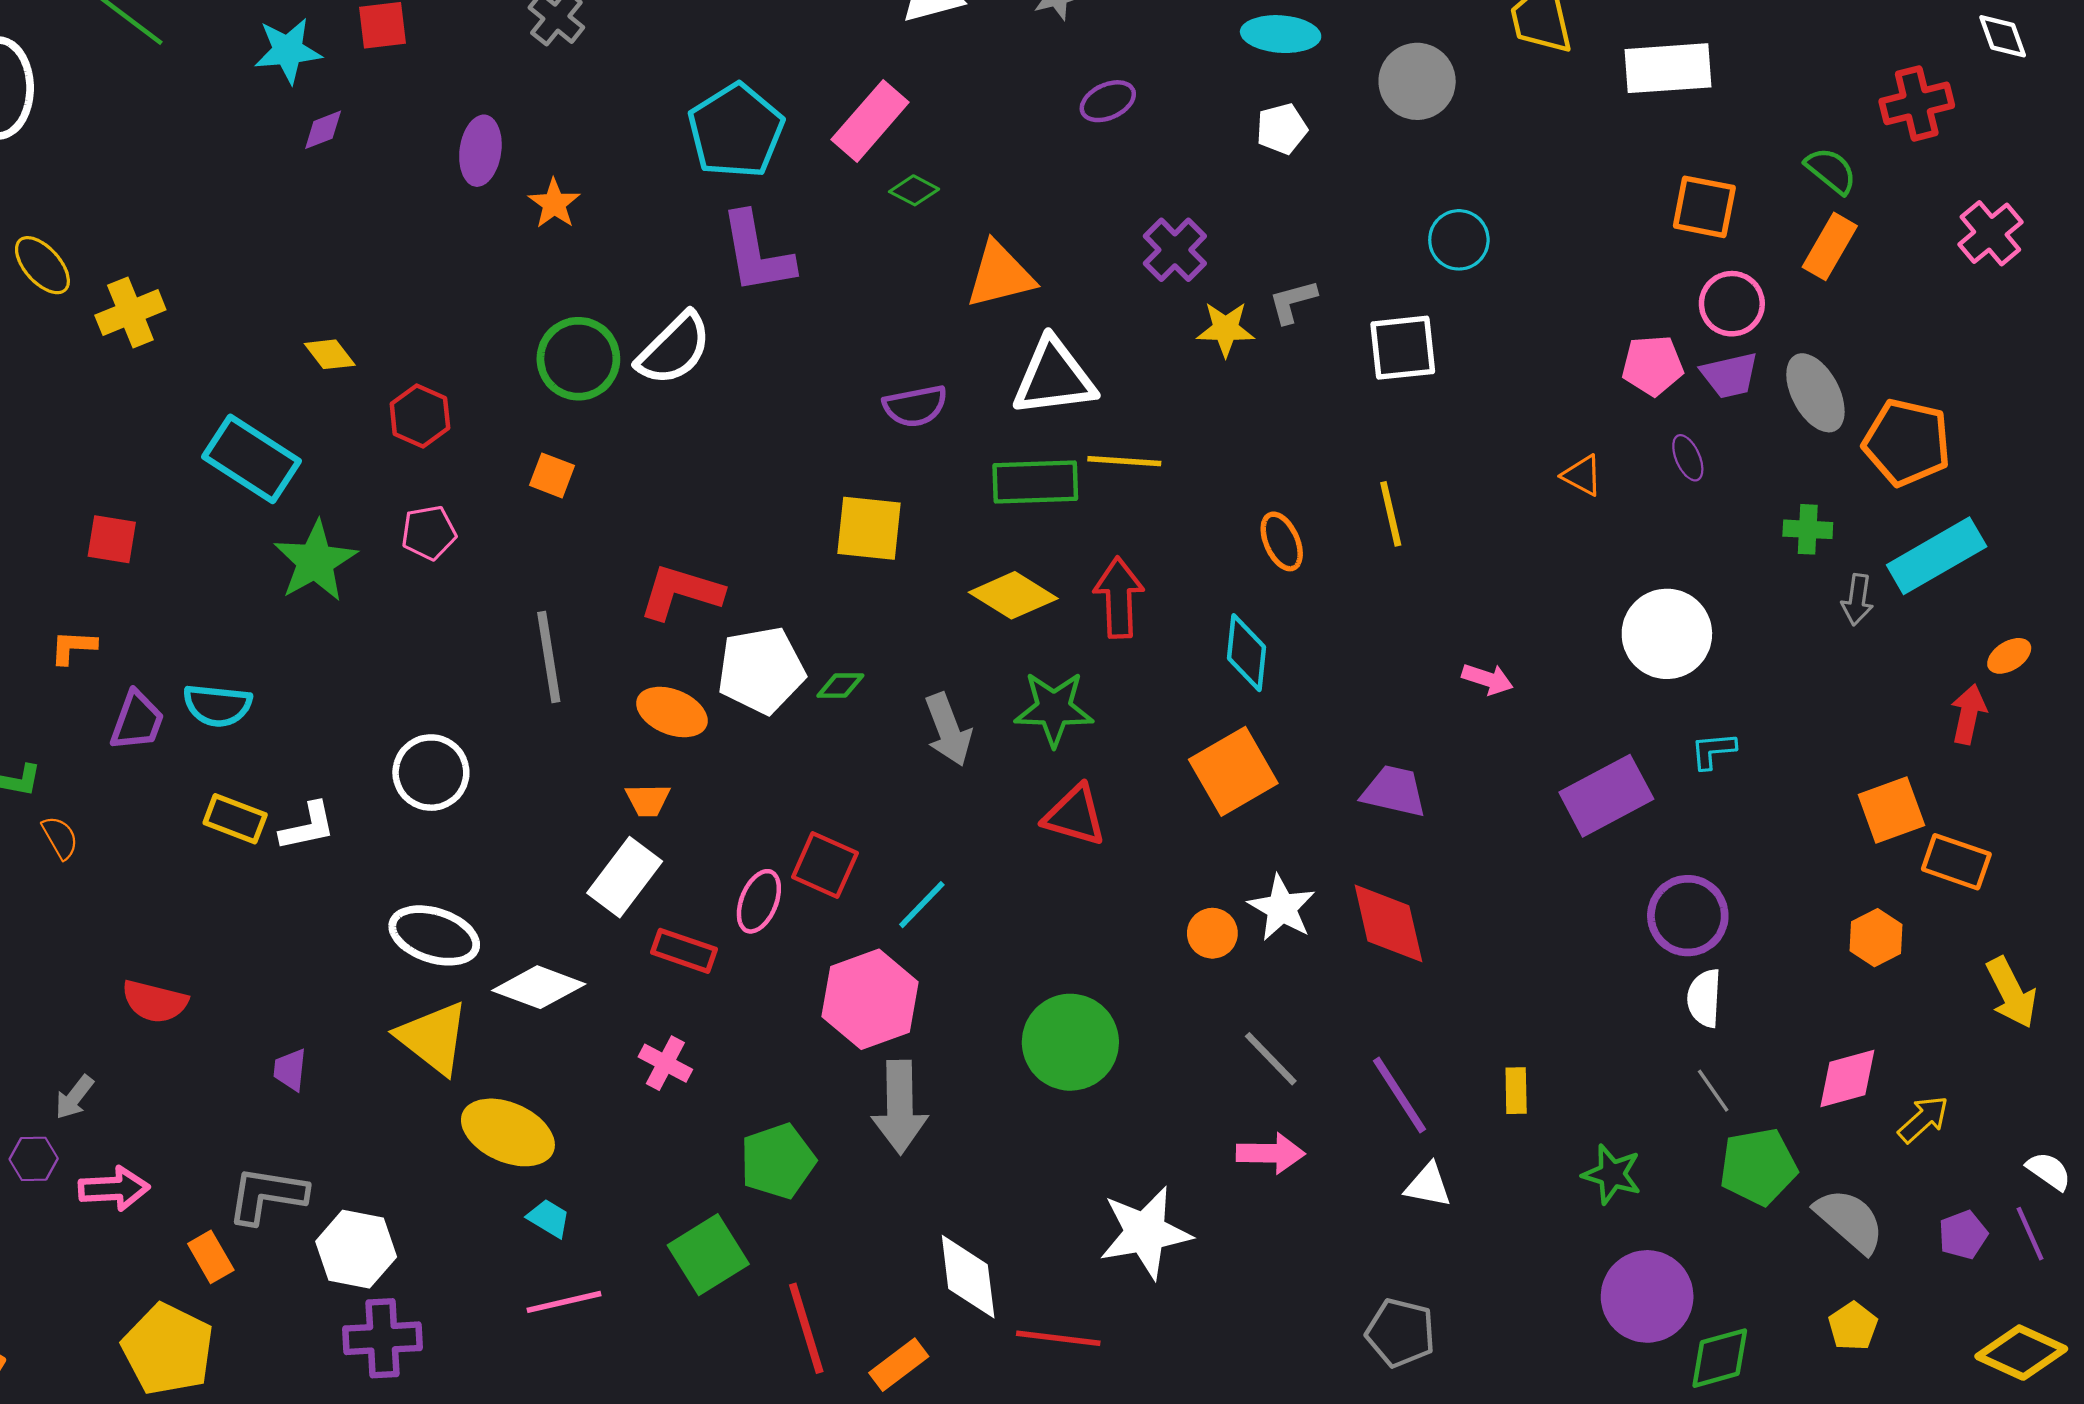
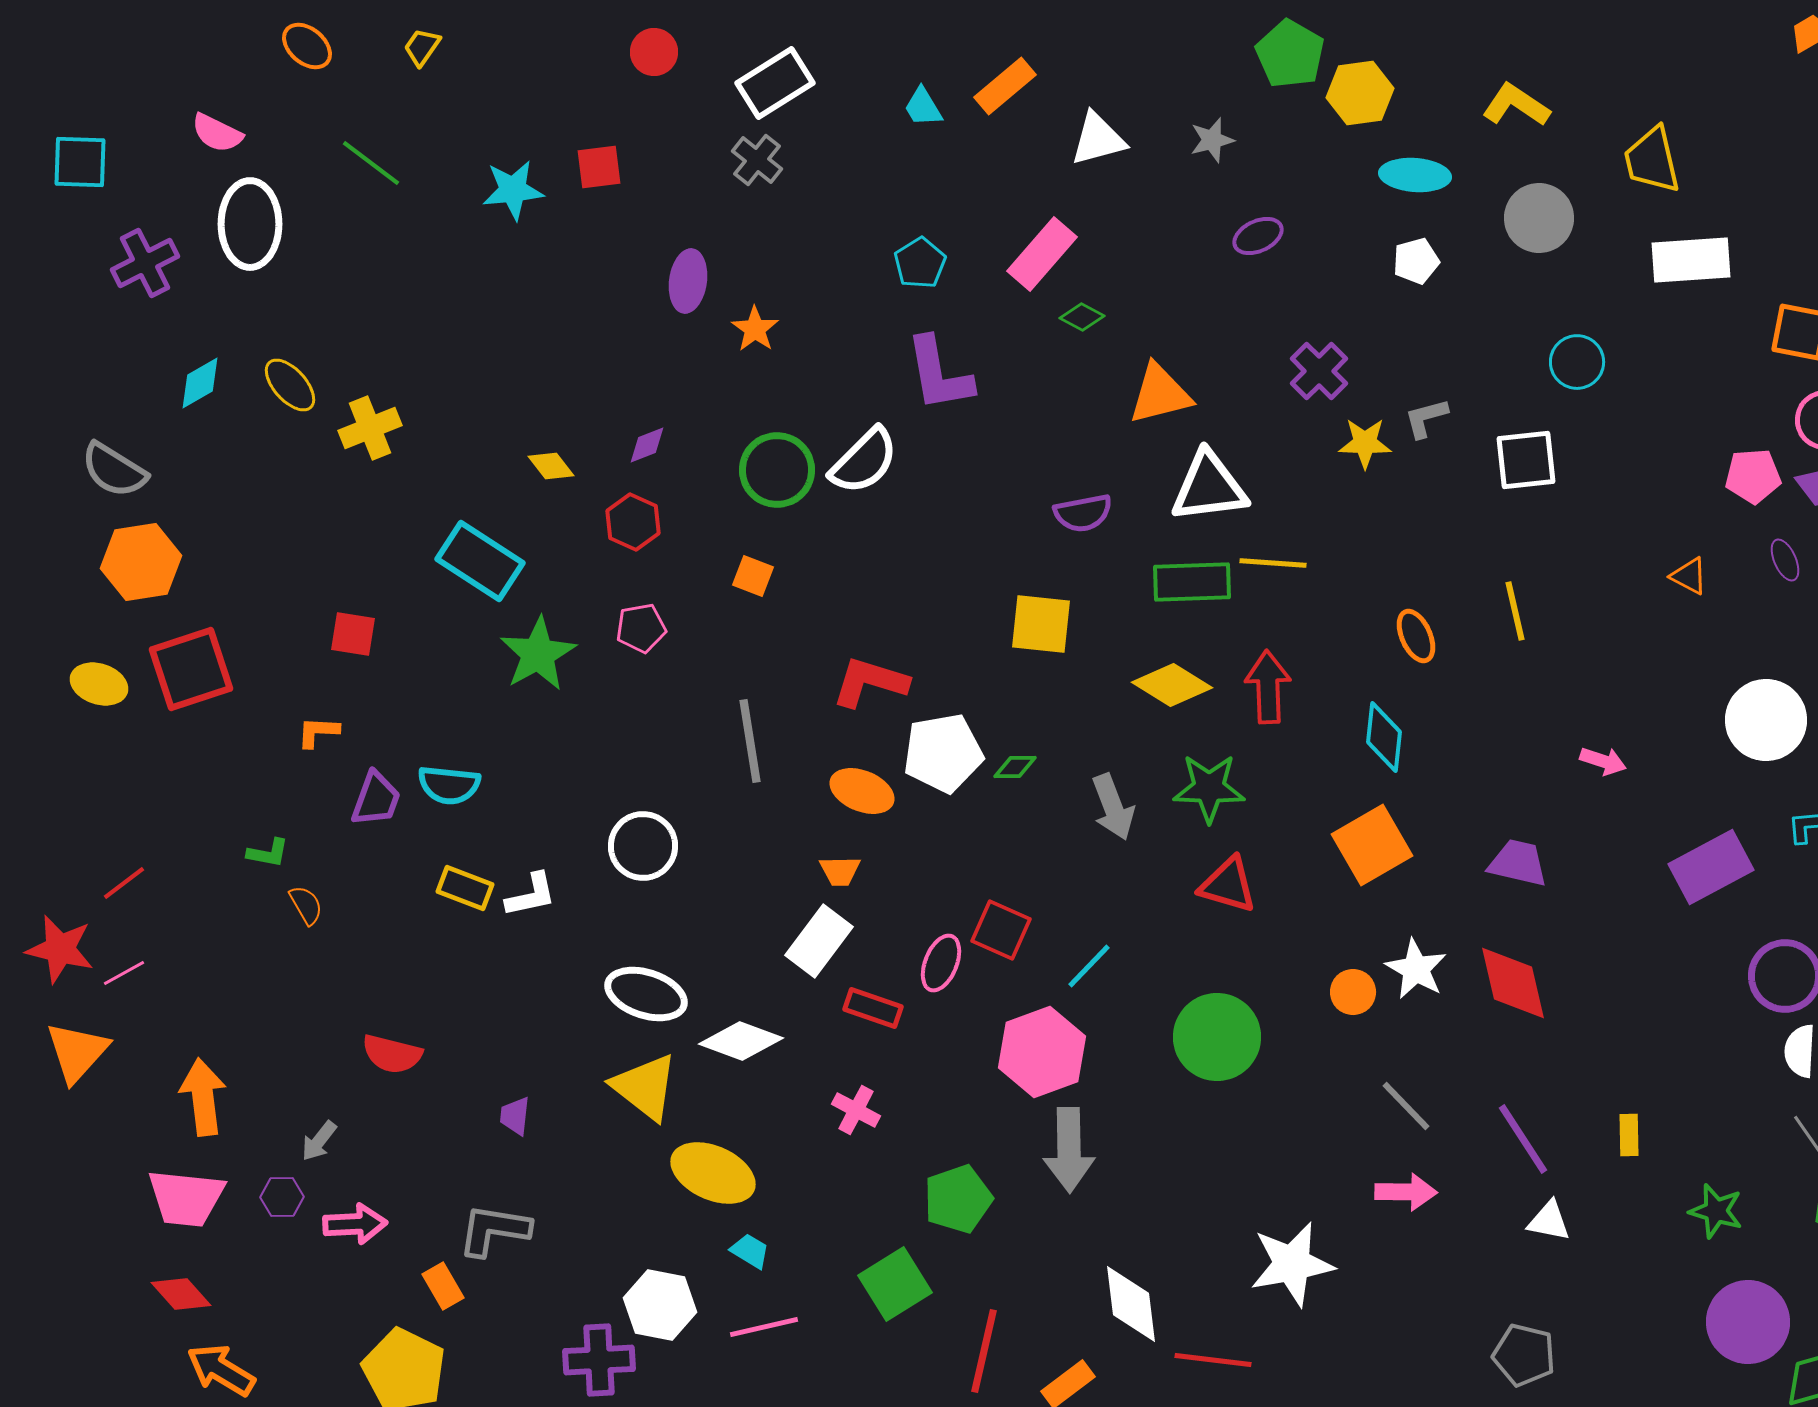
white rectangle: (1668, 68) -> (1691, 260), moved
purple diamond: (323, 130) -> (647, 445), moved
cyan pentagon: (736, 131) -> (920, 263), size x0.6
green circle: (1070, 1042) -> (1217, 1037), moved
white hexagon: (356, 1249) -> (660, 1305), moved
red line: (806, 1328) -> (984, 1351), turned 30

